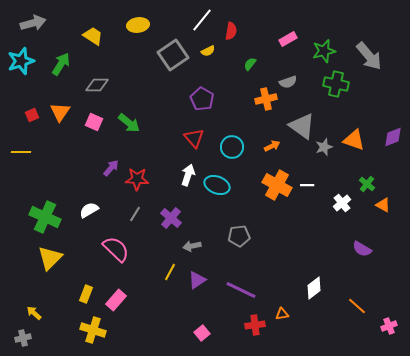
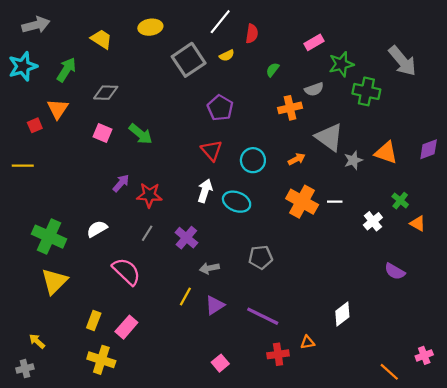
green star: (324, 51) -> (341, 64), moved
orange triangle: (60, 112) -> (58, 109), moved
orange line: (357, 306) -> (389, 372), moved

